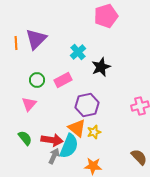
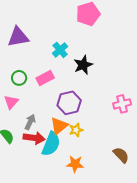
purple triangle: (36, 39) -> (18, 37), turned 35
orange triangle: (77, 128) -> (59, 126), turned 42
gray arrow: (54, 156) -> (30, 122), moved

